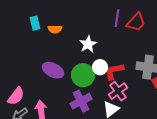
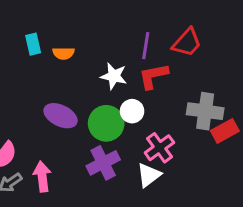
purple line: (117, 18) -> (146, 46), moved
white star: (88, 44) -> (114, 76), turned -30
red L-shape: (114, 71) -> (153, 76), moved

